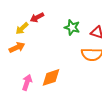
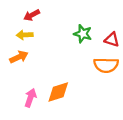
red arrow: (37, 17) -> (32, 15), moved
yellow arrow: (22, 28) -> (25, 35), turned 40

